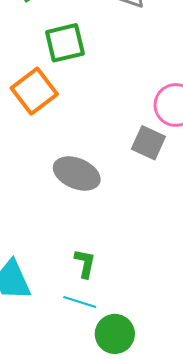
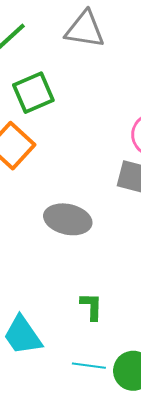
cyan line: (80, 302) -> (89, 366), moved

